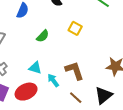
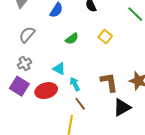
brown L-shape: (75, 71) -> (109, 82), moved
brown line: (76, 98) -> (80, 104), moved

